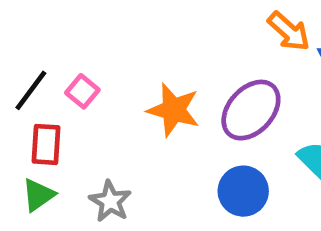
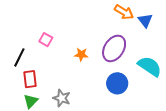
pink square: (82, 91) -> (46, 40), moved
orange star: (173, 110) -> (81, 54), size x0.6

